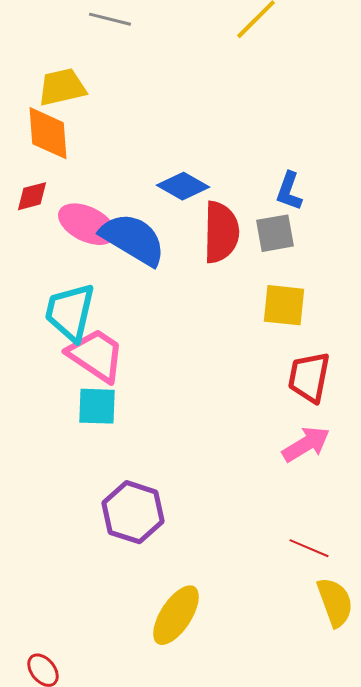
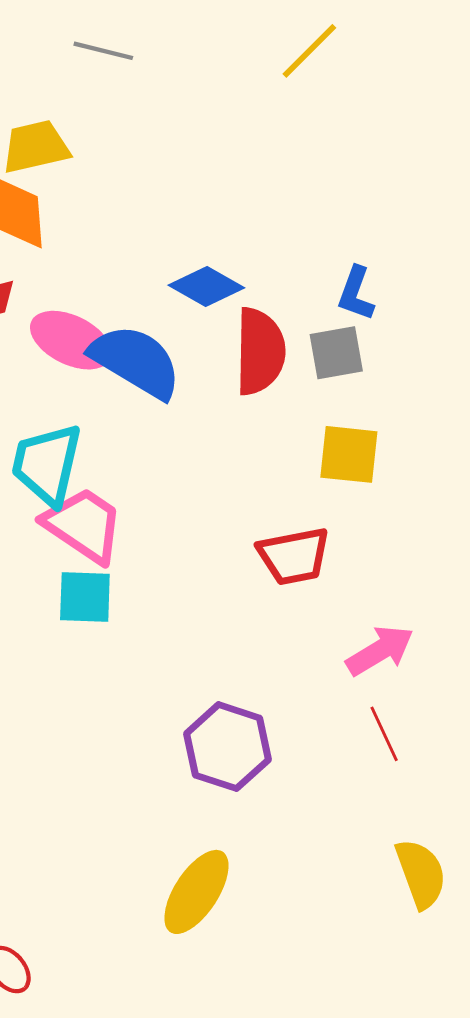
red trapezoid: (309, 377) -> (294, 556), moved, turned -112
purple hexagon: (133, 512) -> (228, 747), moved
red line: (309, 548) -> (384, 734), moved, turned 42

